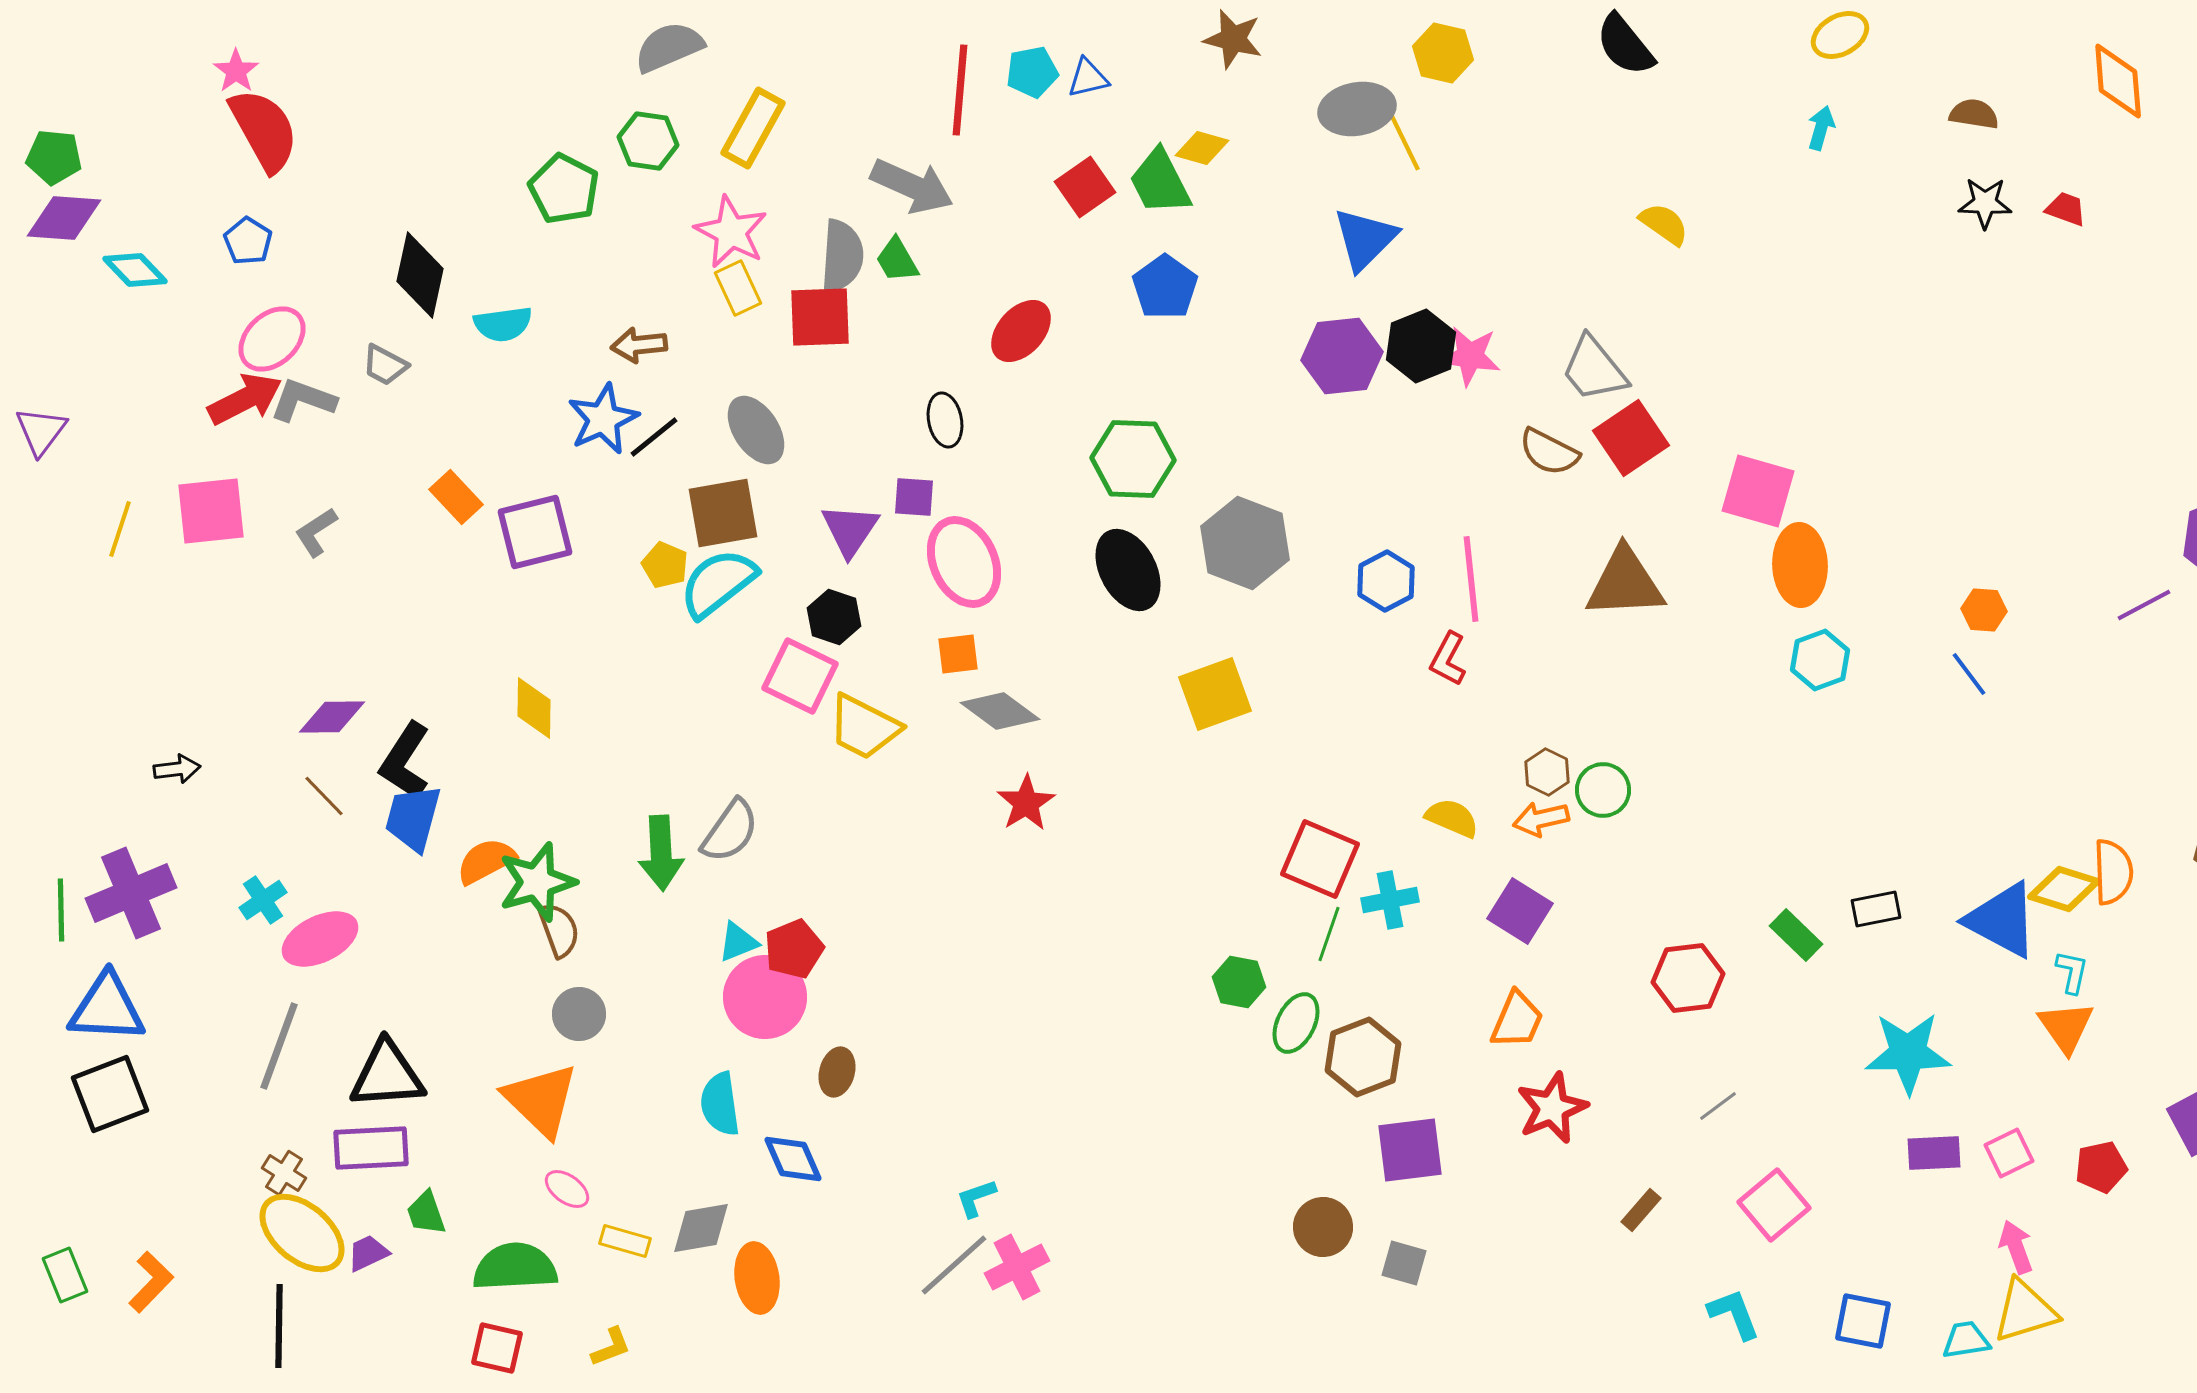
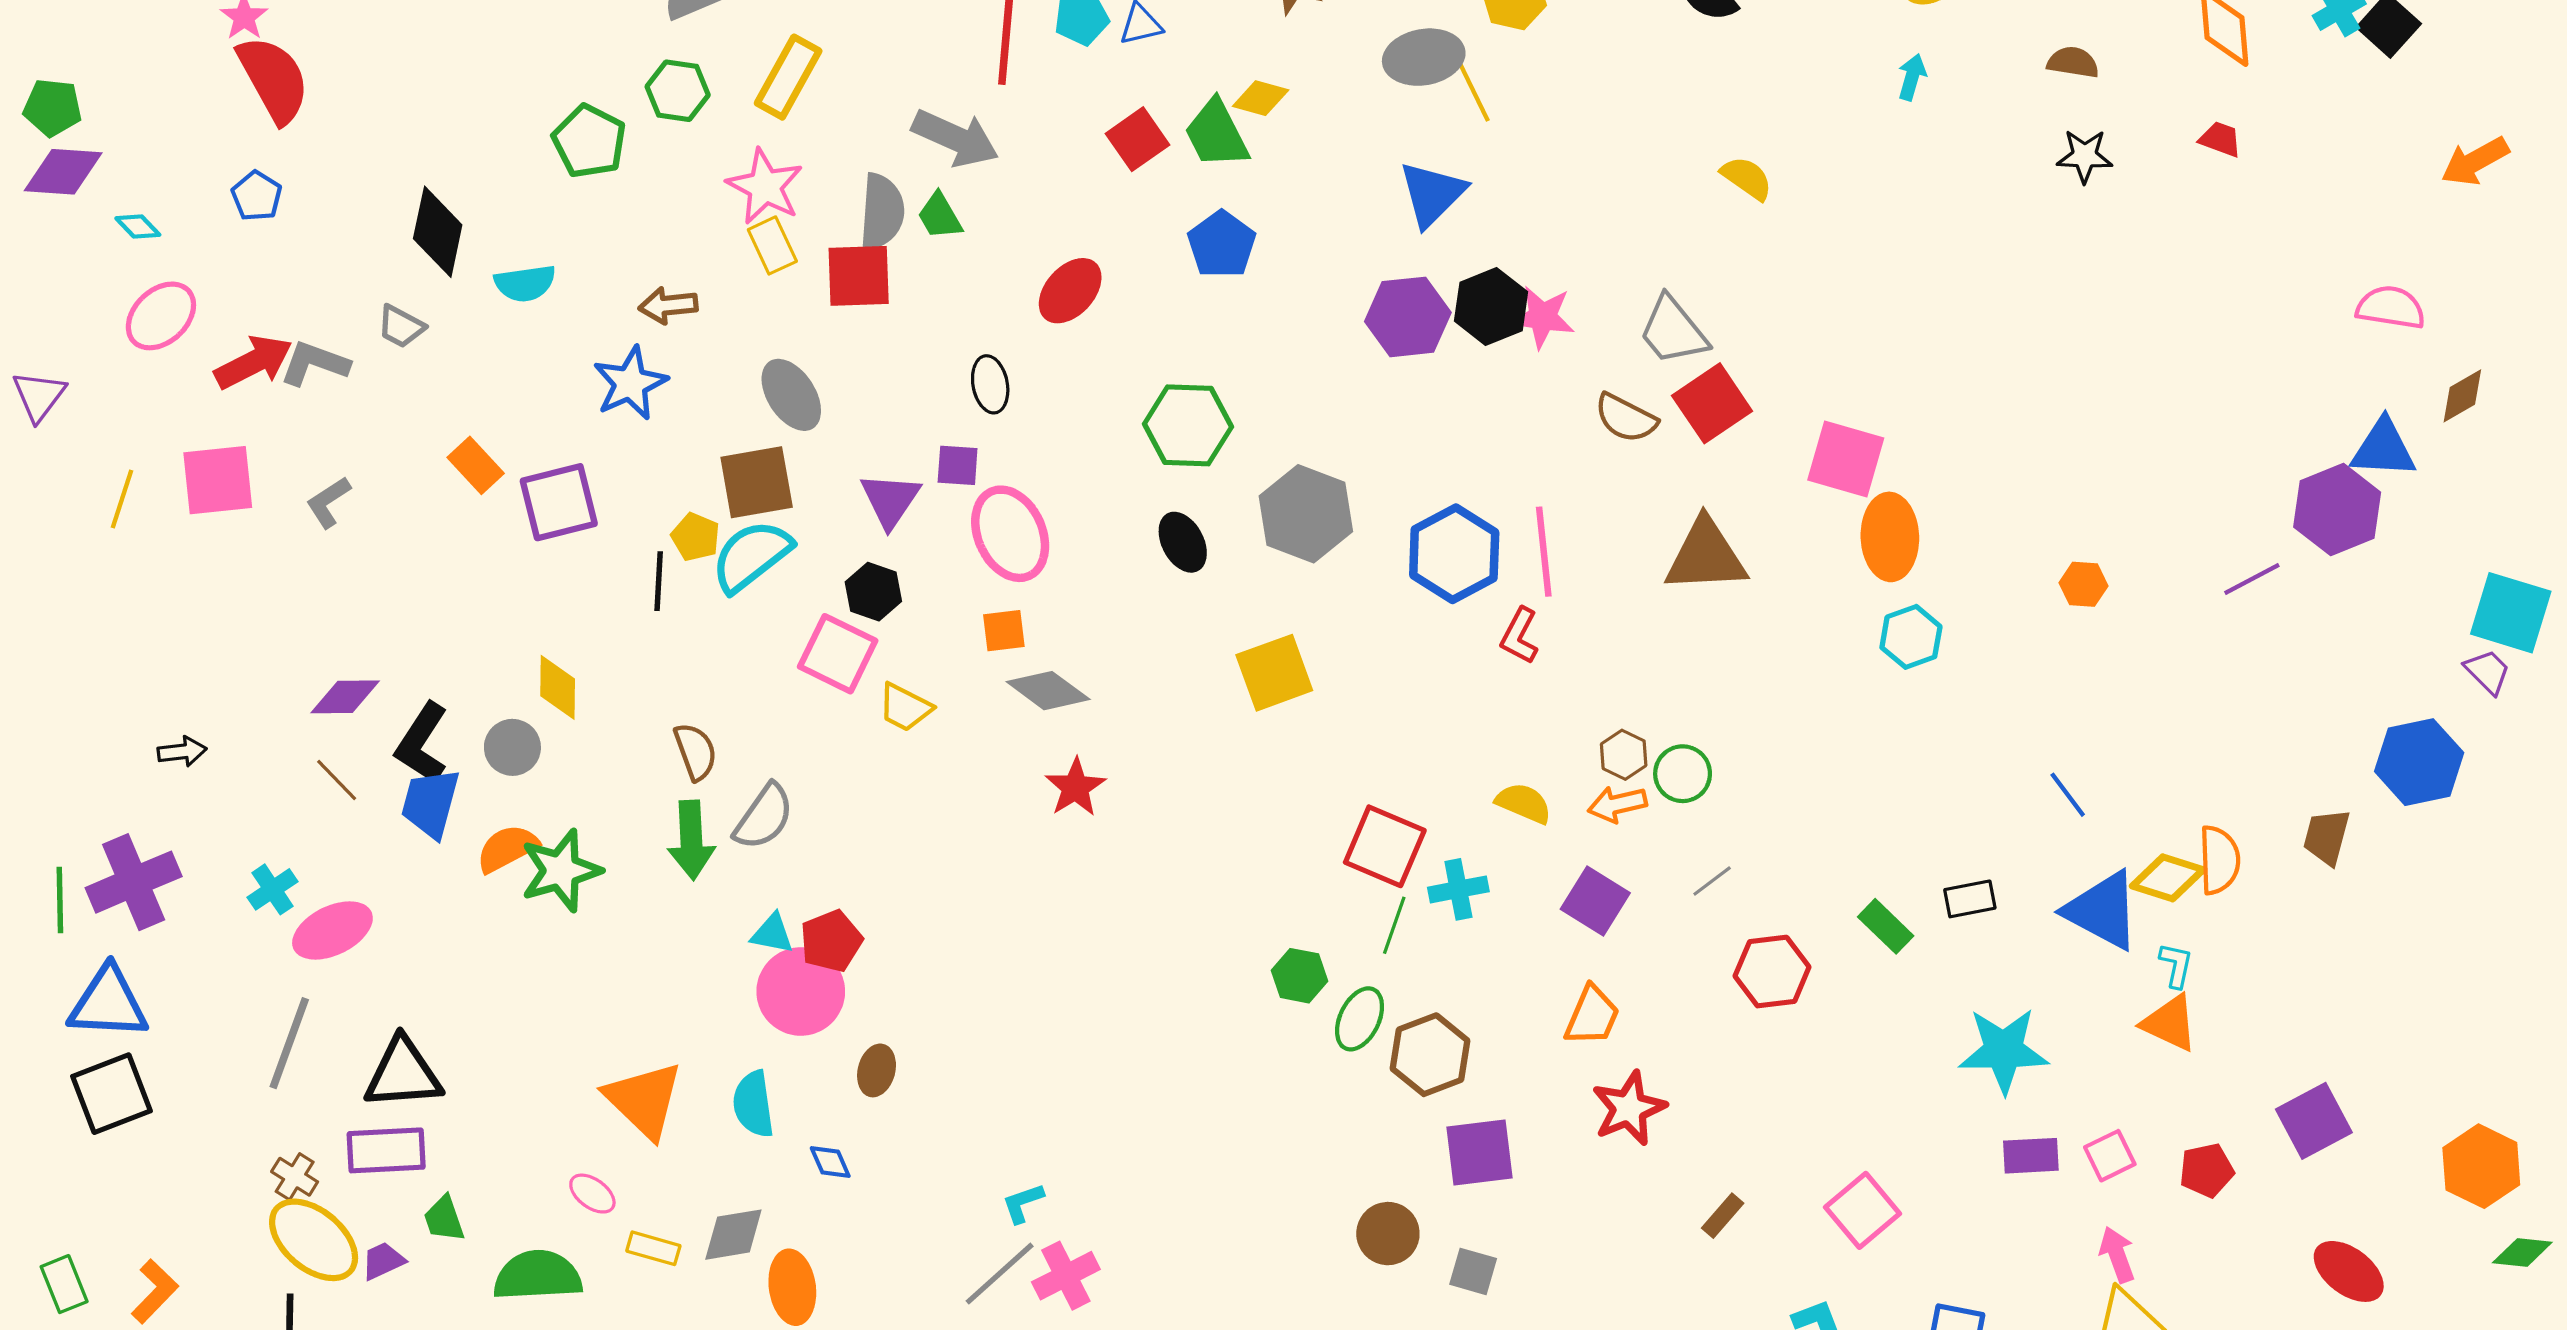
red trapezoid: (2066, 209) -> (2220, 139), moved
cyan diamond: (135, 270) -> (138, 226), size x0.7
pink ellipse: (272, 339) -> (161, 316), moved
black line: (654, 437) -> (659, 581), moved, turned -48
black ellipse: (1128, 570) -> (1183, 542), size x0.7
blue hexagon: (1386, 581) -> (1454, 554), size x1.5
blue line: (1969, 674) -> (2068, 795), moved
yellow trapezoid: (864, 727) -> (905, 707), size x0.7
brown semicircle: (559, 930) -> (696, 752), moved
cyan triangle: (738, 942) -> (772, 934), turned 33
gray circle: (579, 1014) -> (512, 747), moved
orange triangle: (2066, 1027) -> (2170, 1023), turned -30
orange triangle: (541, 1100) -> (644, 1100), moved
gray line: (1718, 1106) -> (1712, 881), moved
blue diamond: (793, 1159) -> (830, 1162), size x0.7

